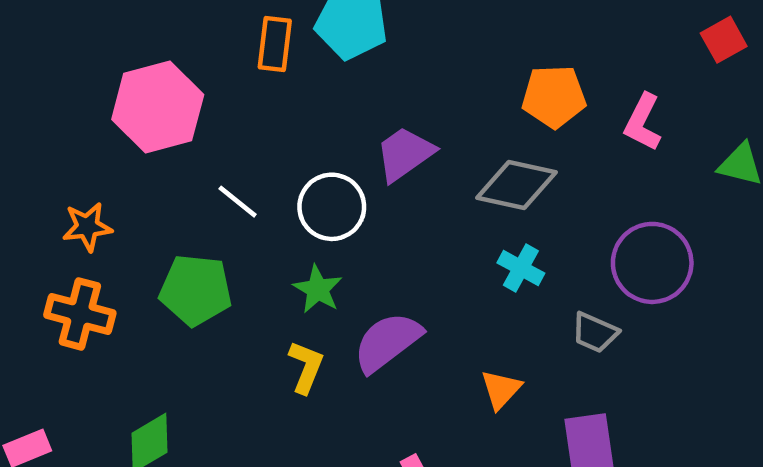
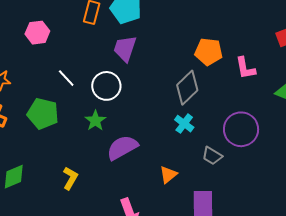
pink hexagon: (158, 107) -> (37, 33), size x0.6
pink L-shape: (643, 122) -> (245, 68), turned -45
purple trapezoid: (405, 154) -> (125, 49), moved, turned -44
gray diamond: (517, 185) -> (187, 88), turned -64
yellow L-shape: (306, 367) -> (70, 178), moved

